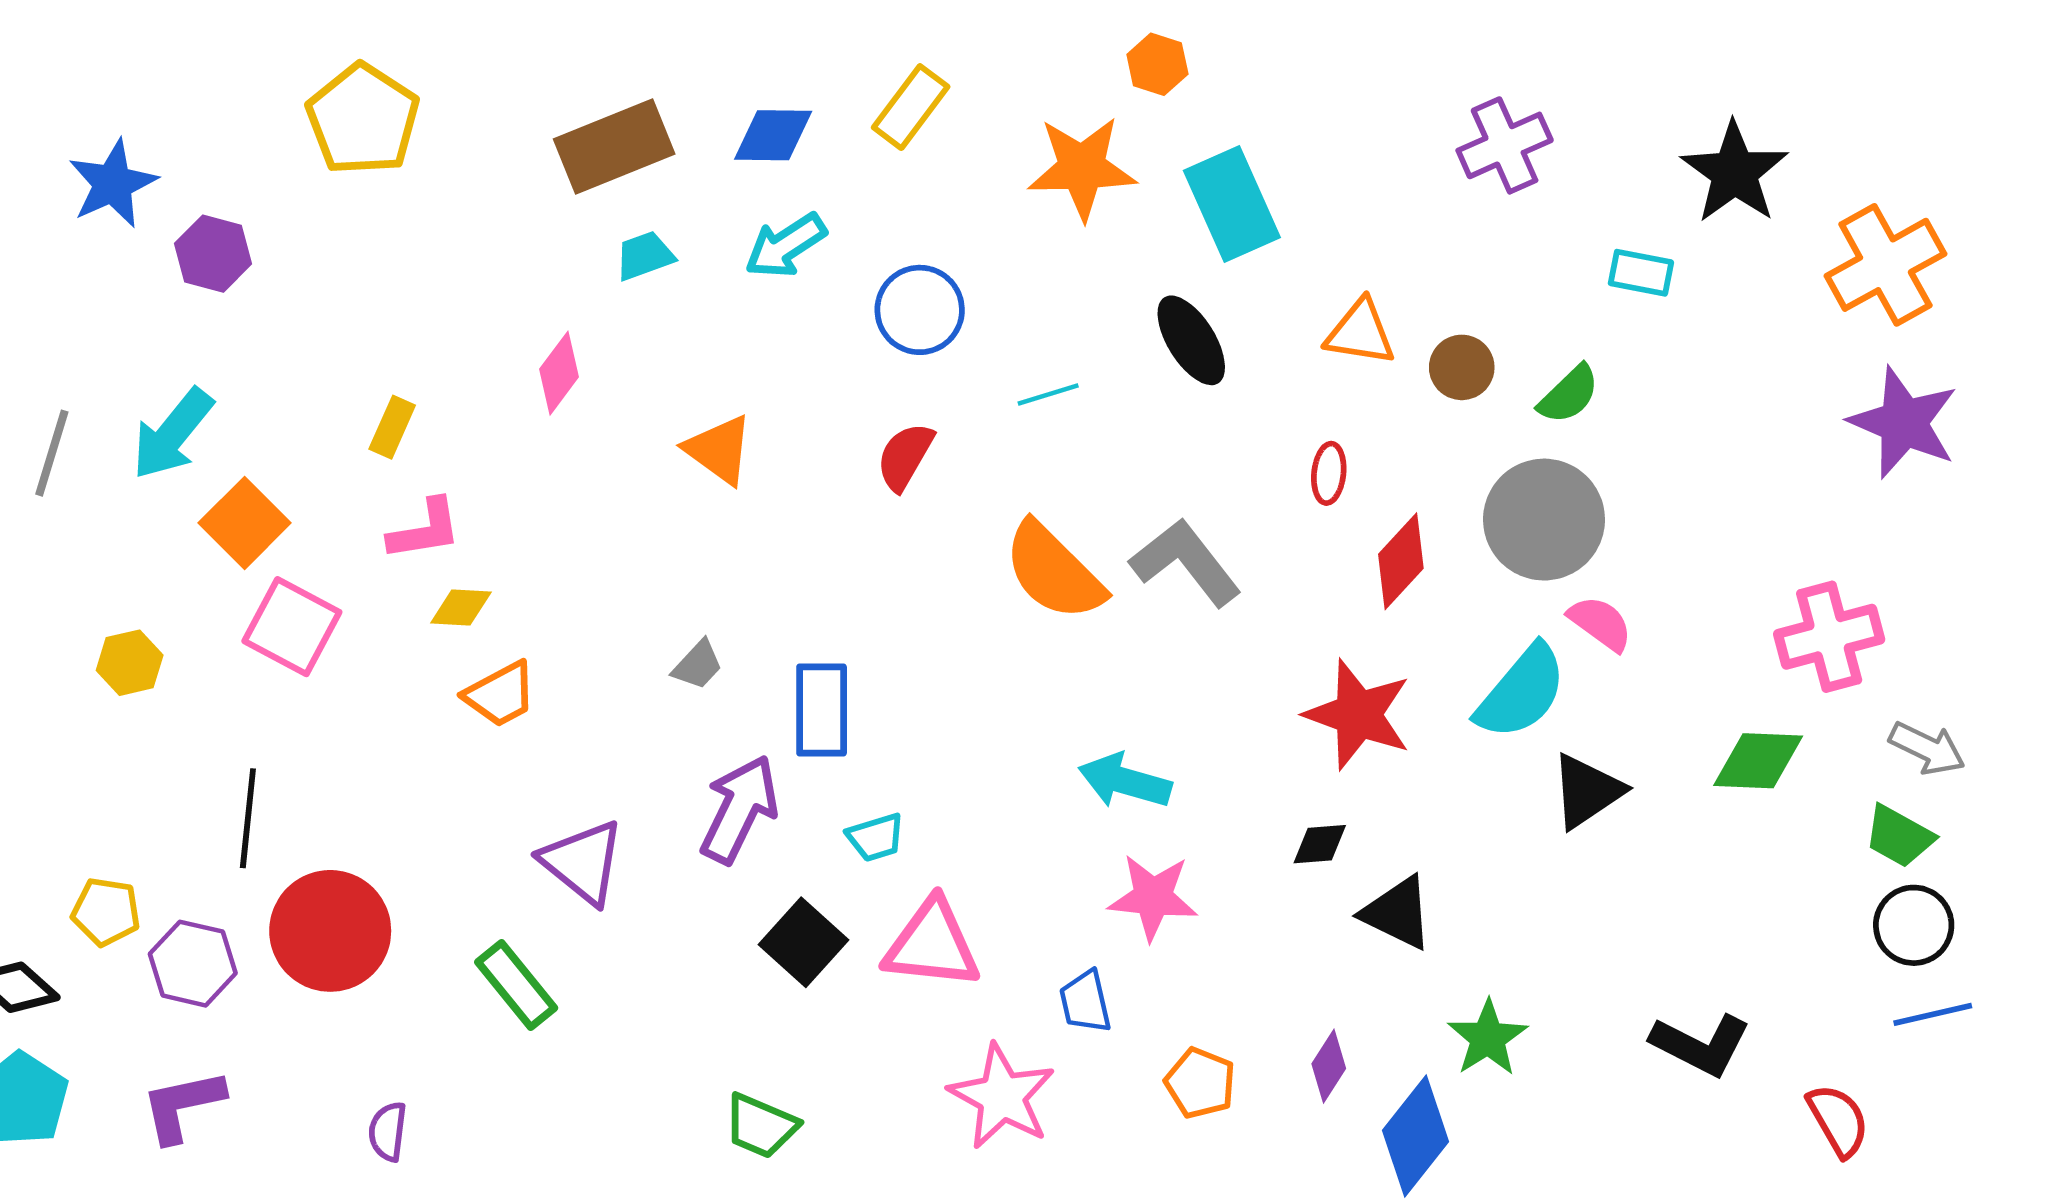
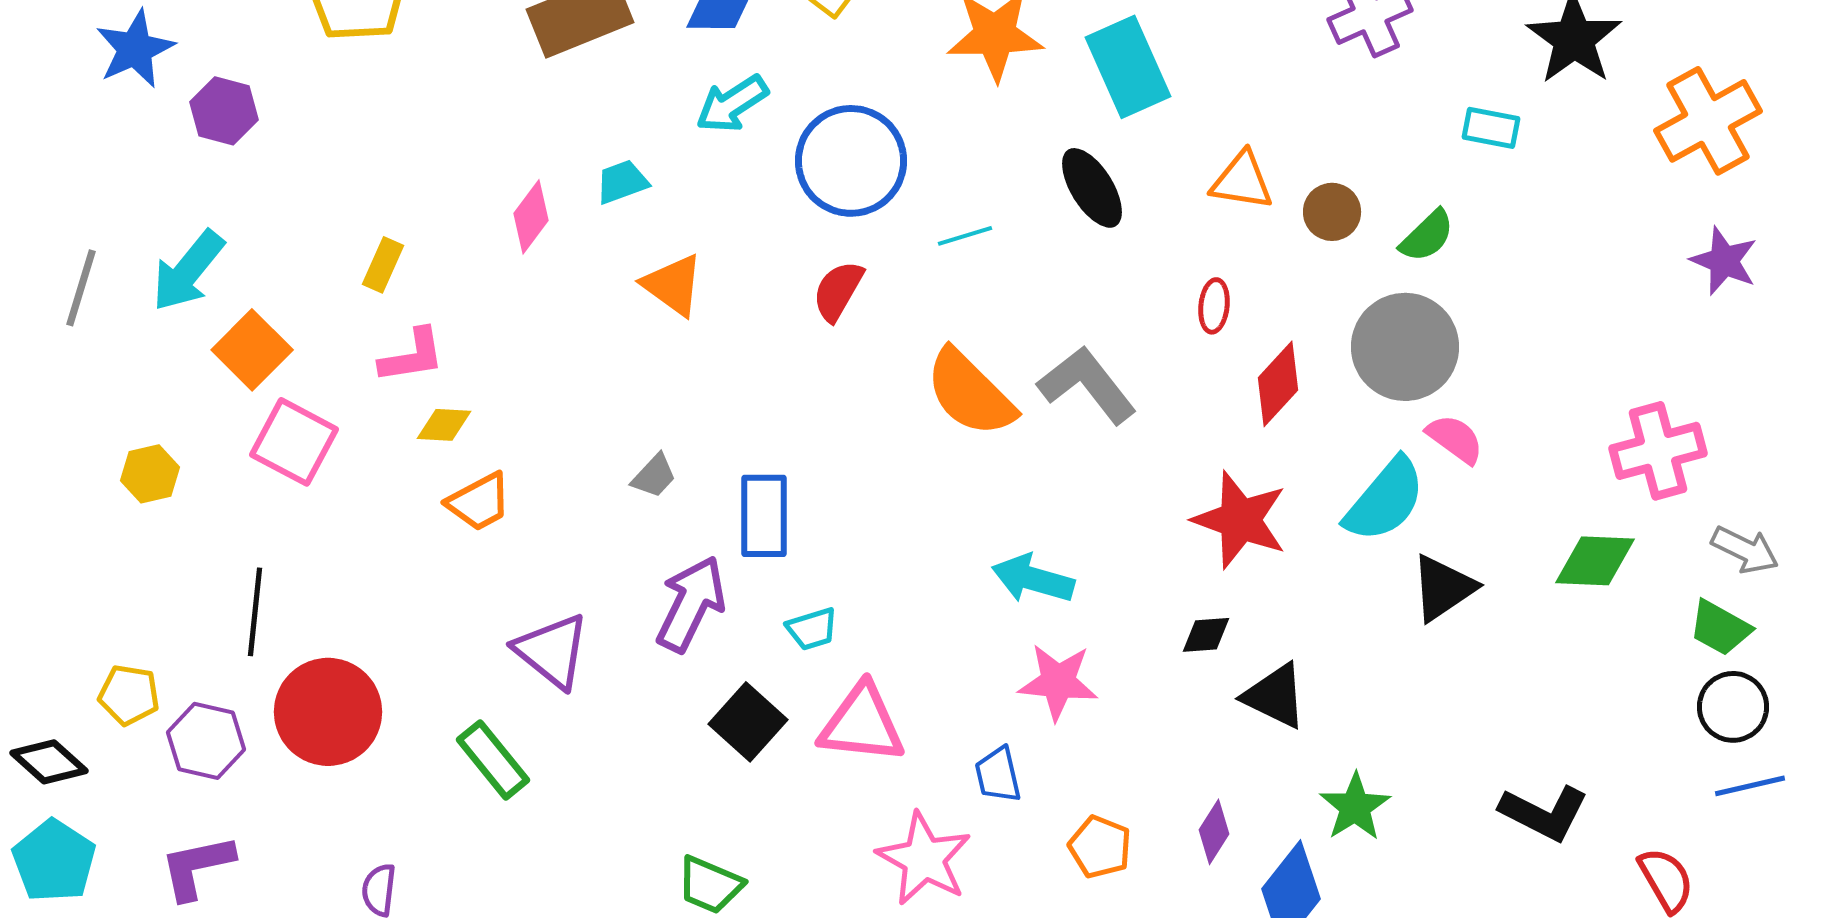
cyan trapezoid: (645, 256) -> (622, 182), moved
blue circle: (920, 310) -> (851, 161), size x1.4
purple star: (1904, 423) -> (1724, 261), size x0.7

